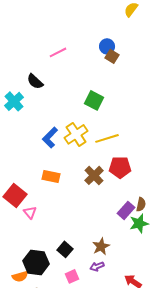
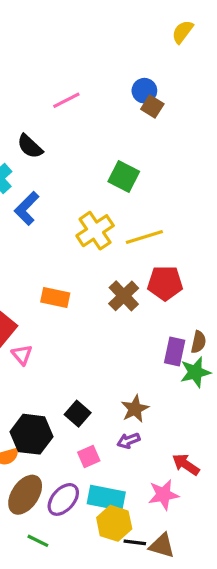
blue L-shape: (50, 137) -> (27, 208), moved
purple rectangle: (126, 210) -> (175, 352), turned -30

